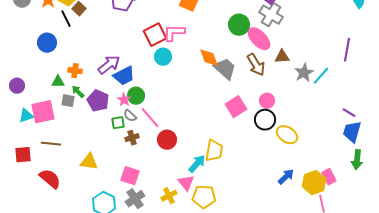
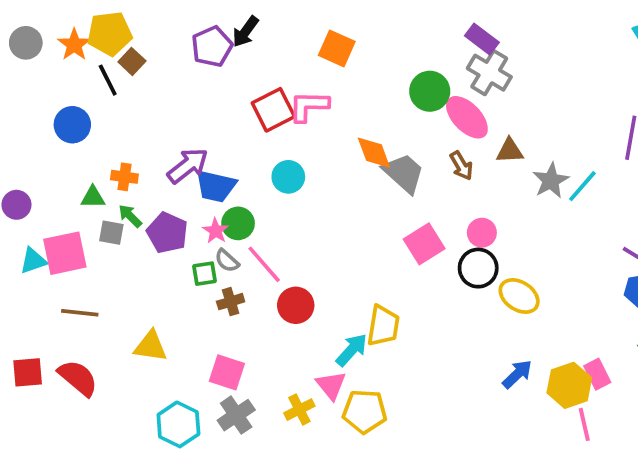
cyan circle: (163, 57) -> (288, 177), moved
brown arrow: (256, 65) -> (461, 166), size x0.7
blue trapezoid: (124, 76) -> (216, 186), turned 40
red square: (23, 155) -> (28, 372), moved

